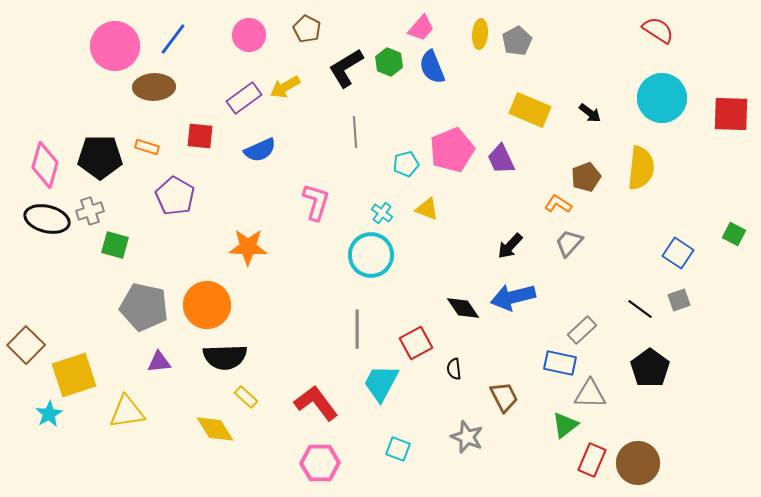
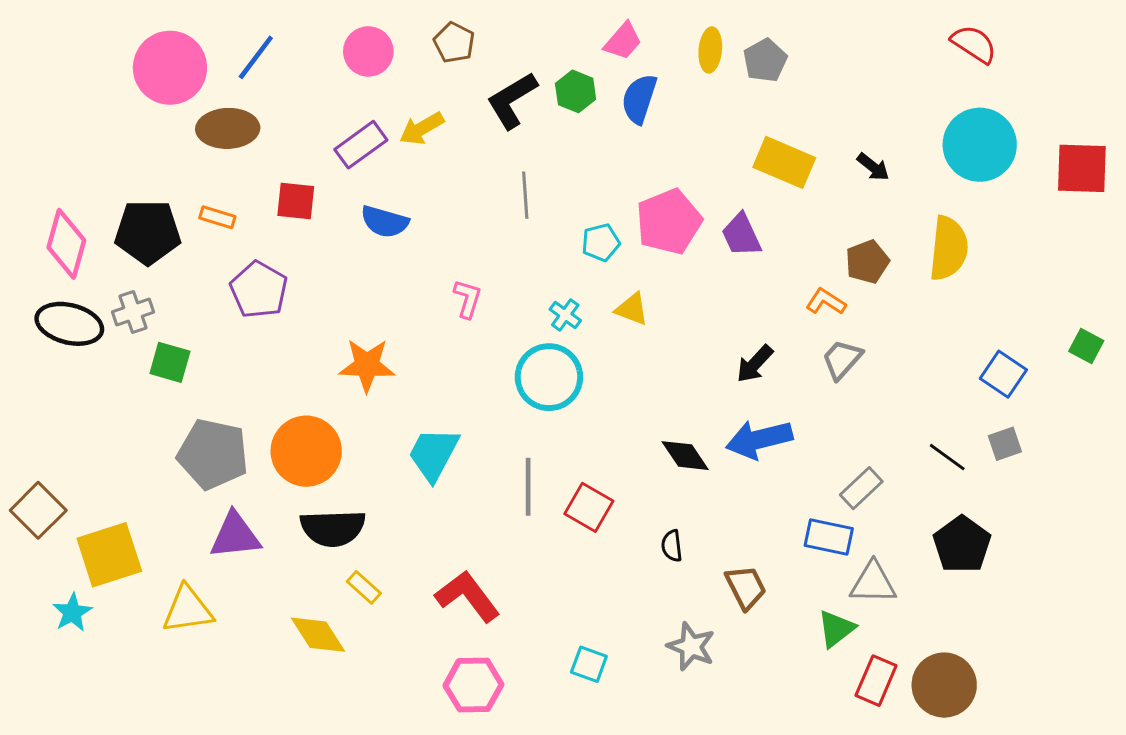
blue semicircle: (432, 67) -> (639, 99), turned 40
blue semicircle: (260, 150) -> (385, 222), turned 40
pink L-shape: (316, 202) -> (468, 299), size x0.7
red square: (416, 343) -> (589, 507), moved, turned -32
purple triangle: (159, 362) -> (235, 536), size x1.5
cyan trapezoid: (381, 383) -> (433, 454), moved

